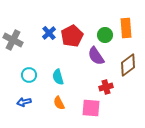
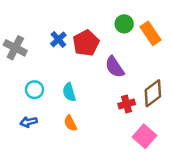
orange rectangle: (126, 28) -> (150, 33), turned -30
green circle: (105, 35) -> (124, 24), moved
brown diamond: (128, 65) -> (153, 93), moved
pink square: (91, 108) -> (145, 136), moved, turned 36

